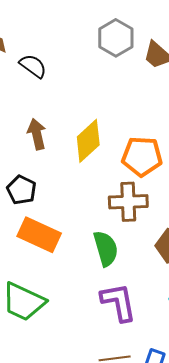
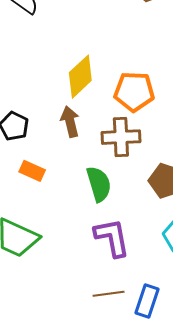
brown arrow: (37, 134) -> (70, 122), moved
orange rectangle: (39, 235) -> (32, 171), size x0.6

